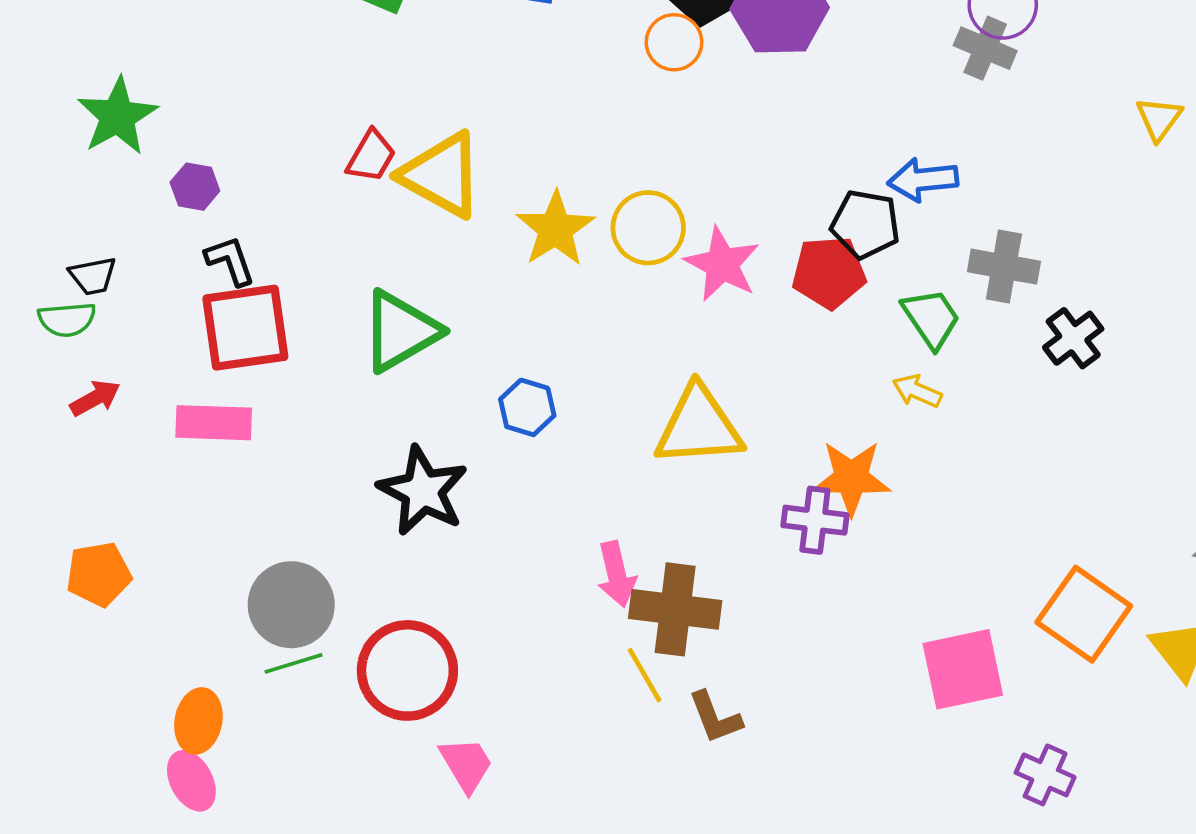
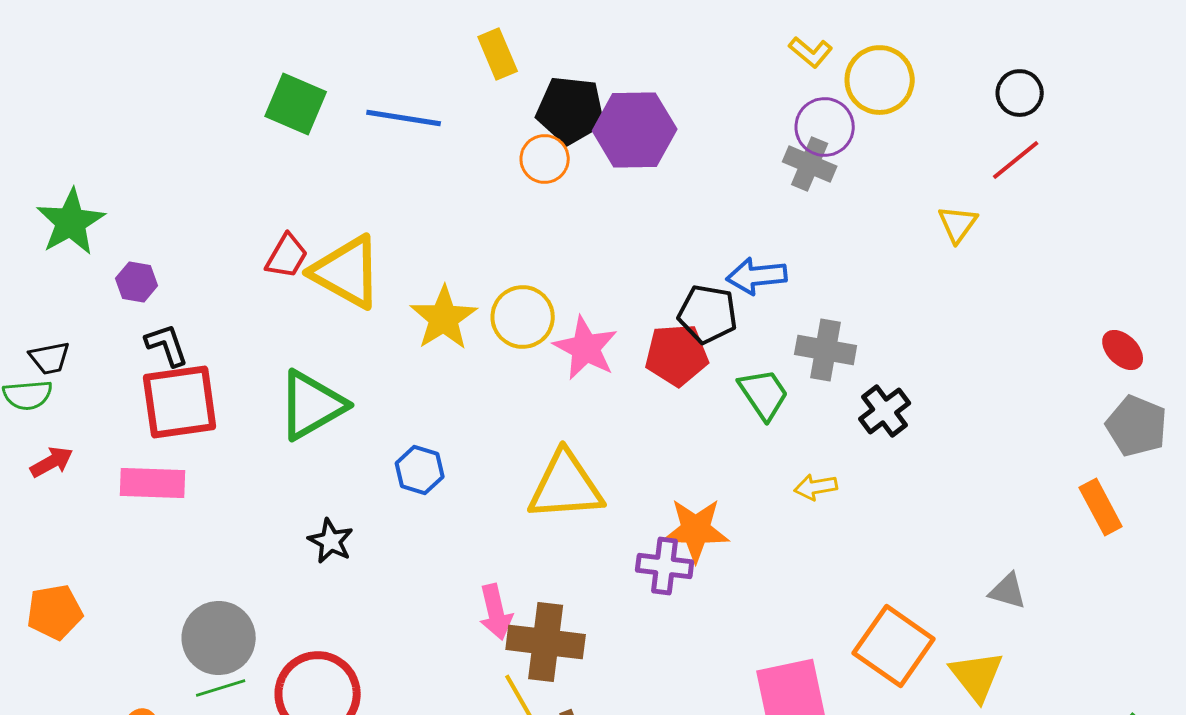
yellow arrow: (917, 391) -> (816, 487), moved, turned -33
black star: (423, 491) -> (331, 541), size x0.6

